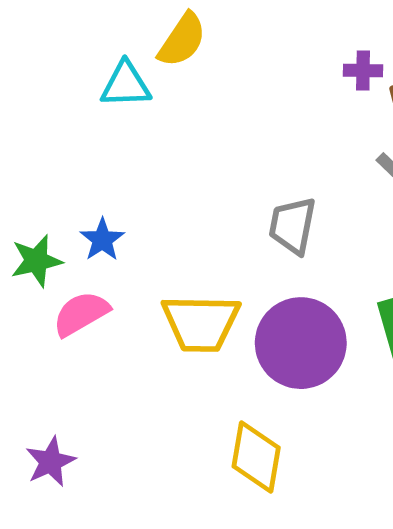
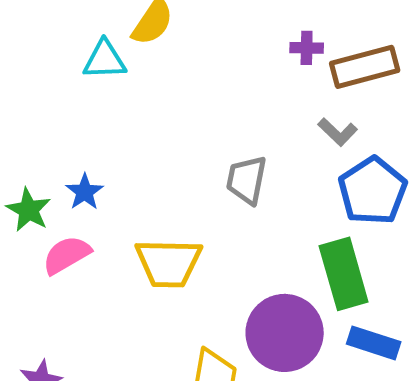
green star: (36, 261) -> (29, 210), turned -30
purple circle: (301, 343) -> (285, 333), moved

